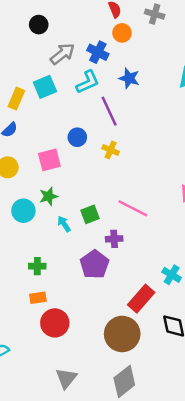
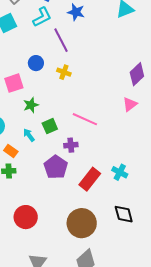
green star: (49, 196) -> (31, 105), moved
orange rectangle: (38, 298) -> (11, 151), moved, turned 48
red rectangle: (141, 299) -> (90, 179), moved

